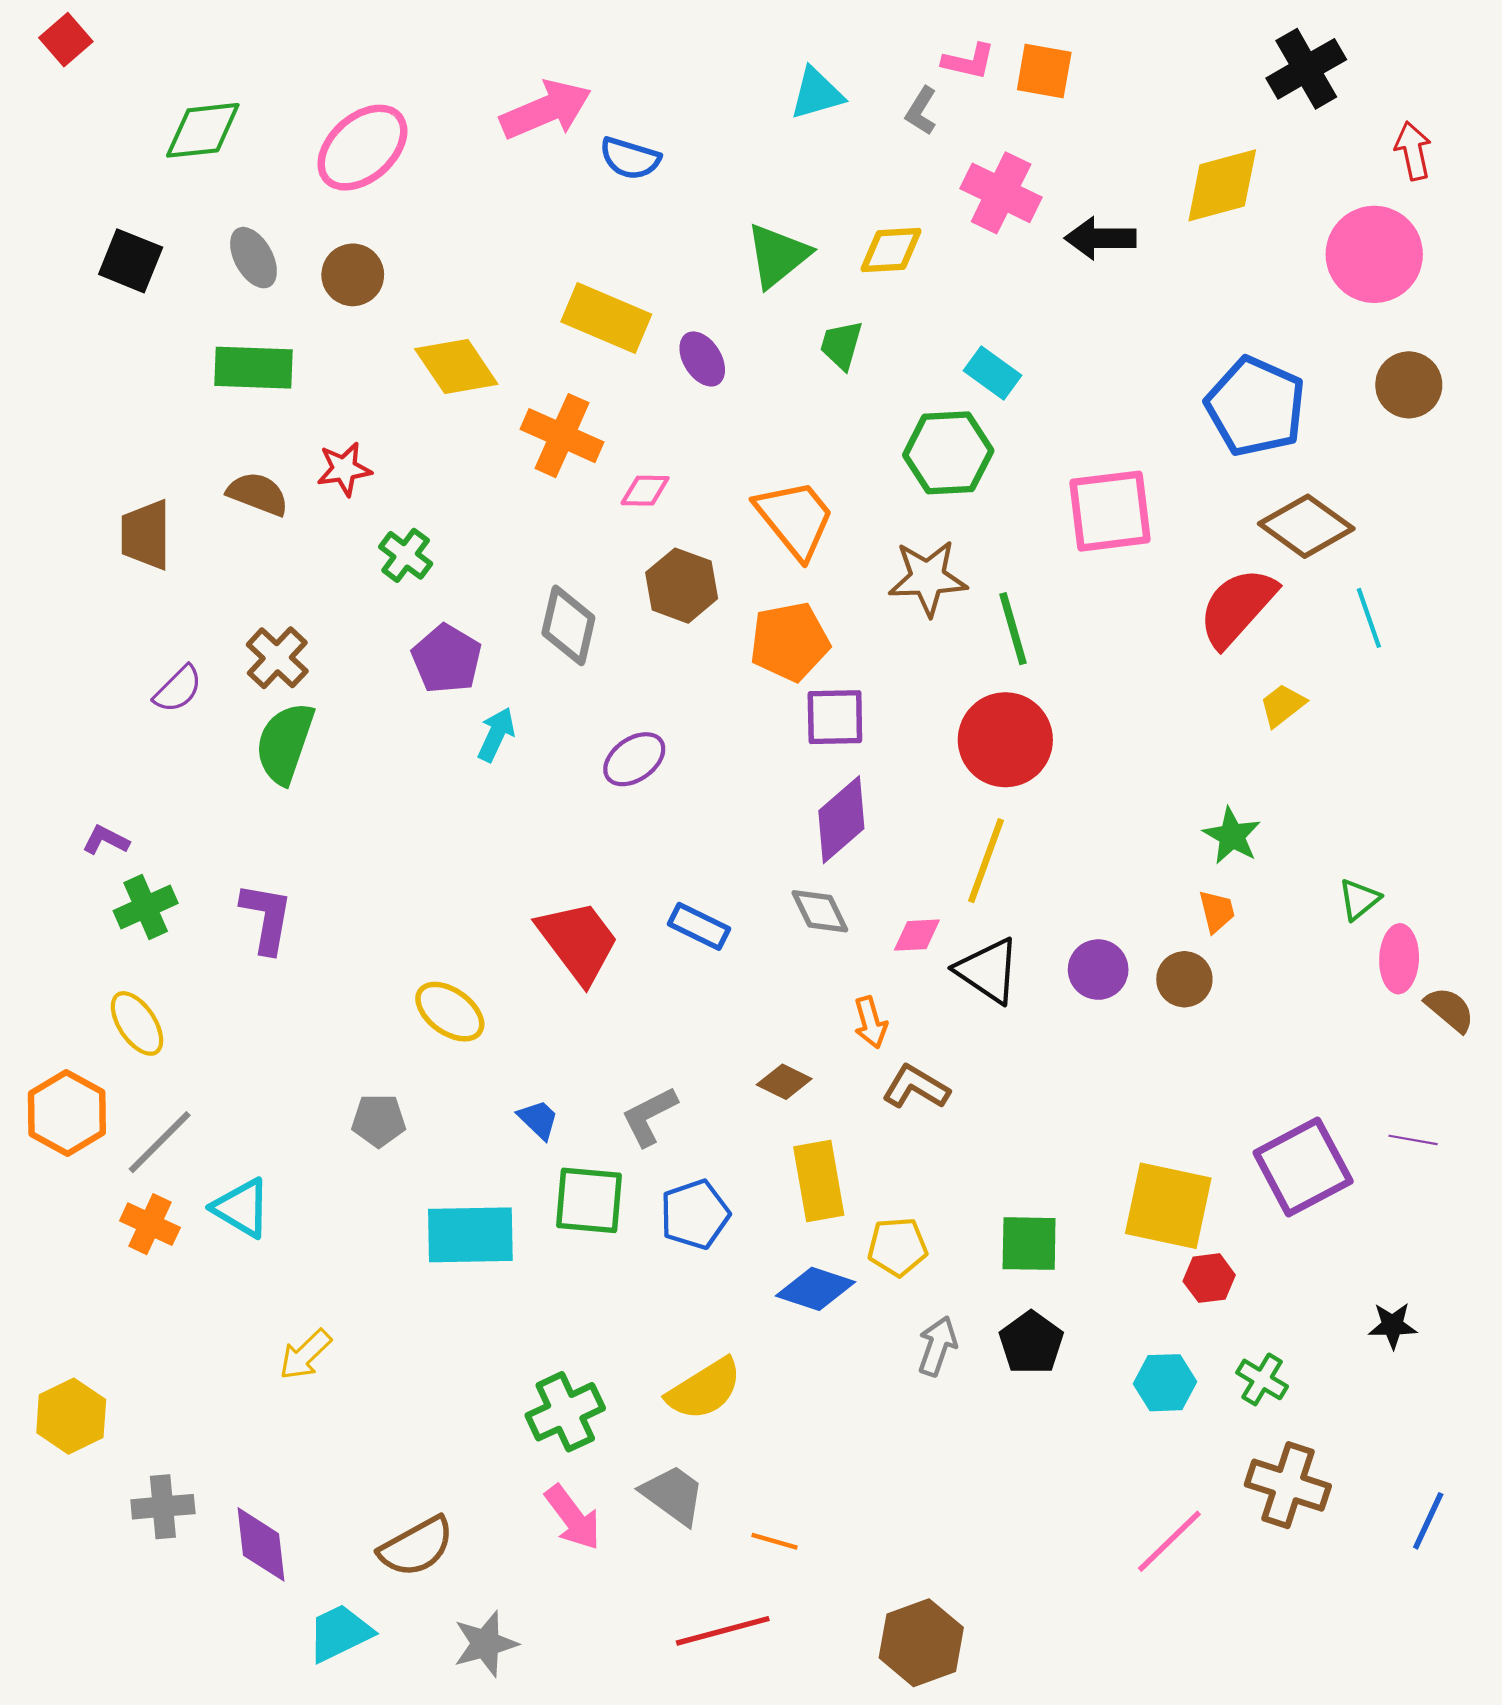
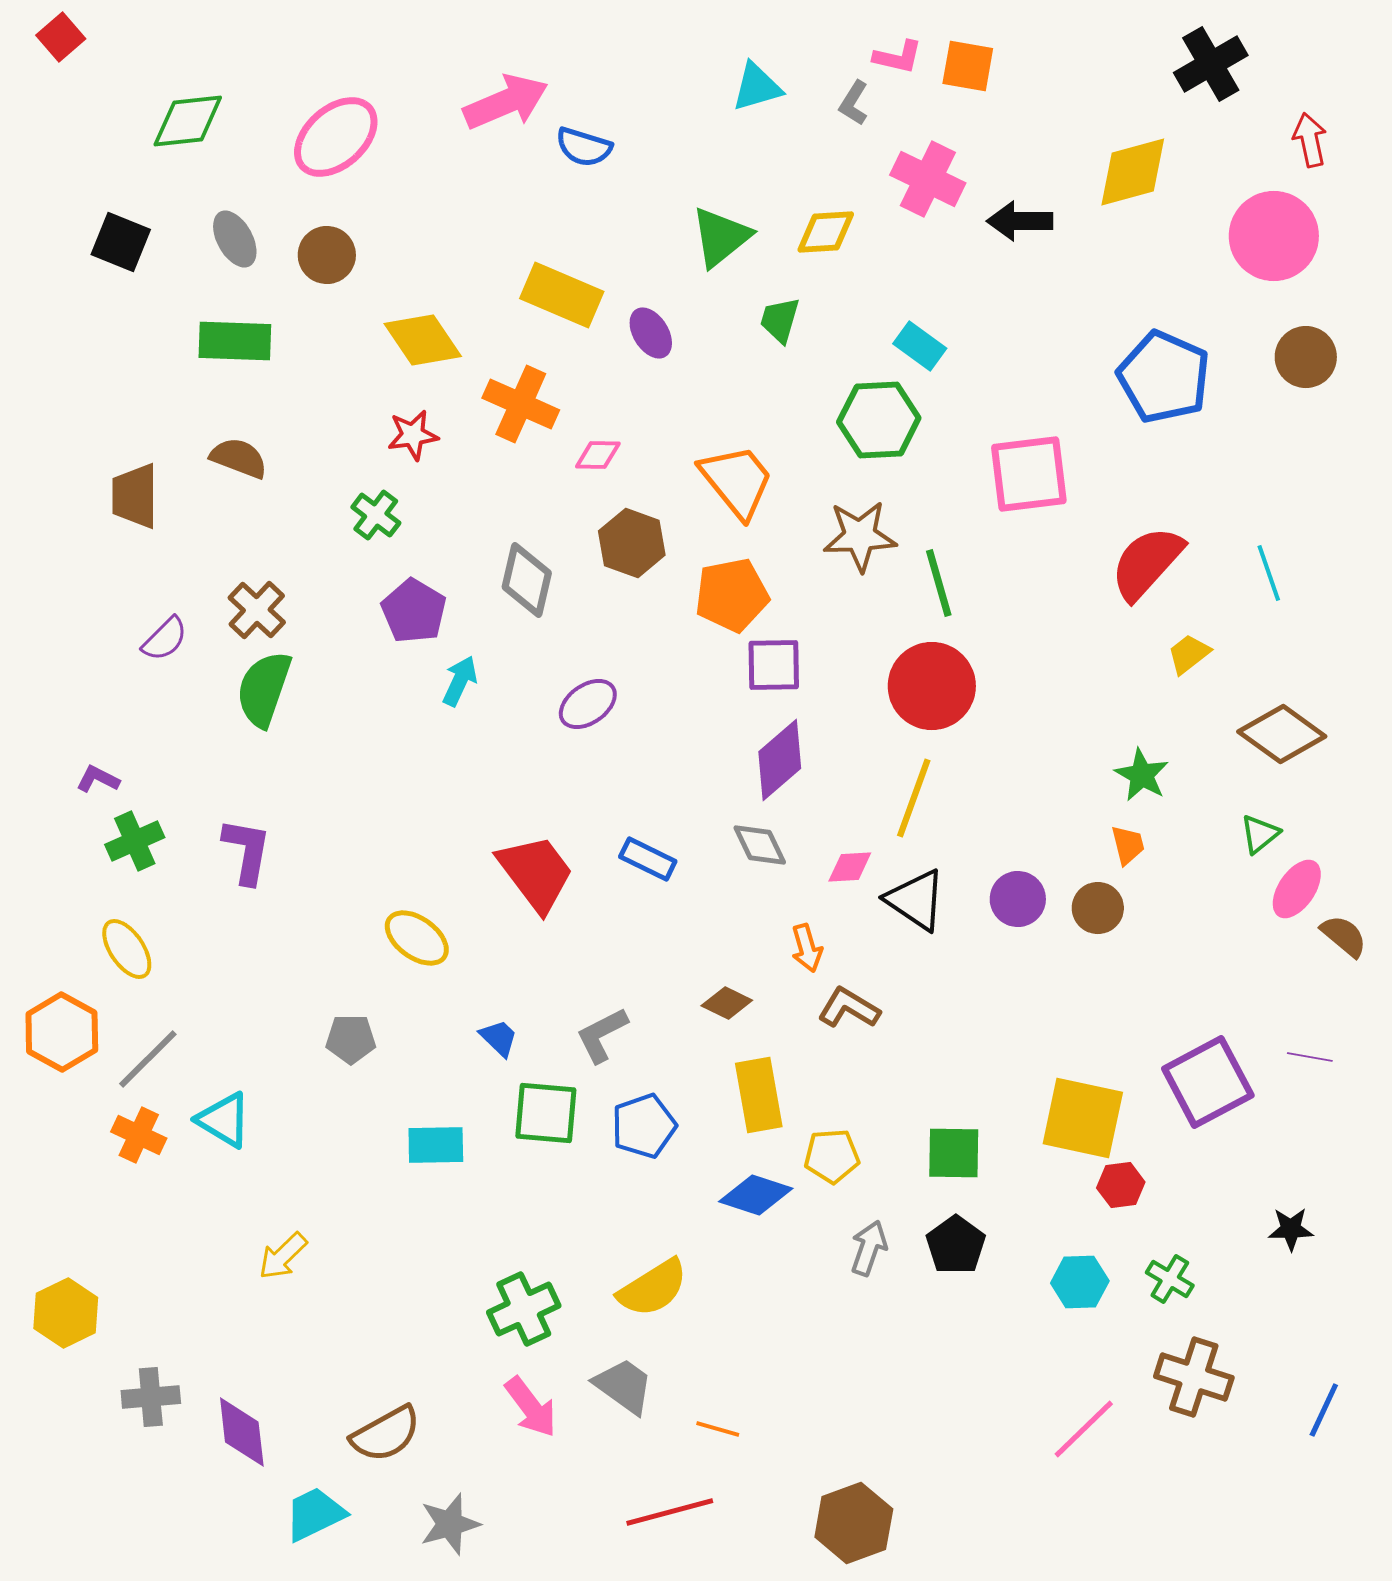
red star: (344, 469) -> (413, 435), moved
brown diamond: (1306, 526) -> (1282, 734), moved
pink ellipse: (1399, 959) -> (1297, 889), turned 32
cyan rectangle: (470, 1235) -> (436, 1145), size x0.7

